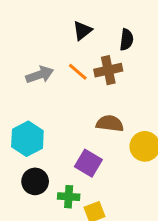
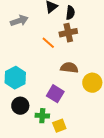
black semicircle: (127, 40) -> (70, 13), moved
orange line: (78, 72) -> (48, 43), moved
gray arrow: (40, 75) -> (19, 21), moved

